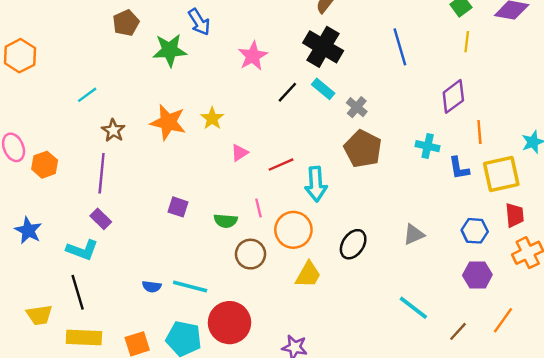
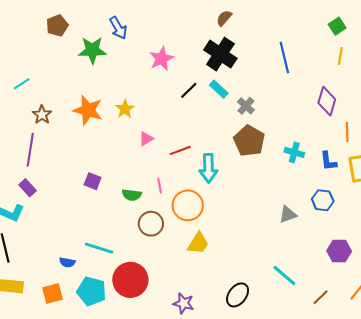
purple diamond: (453, 96) -> (327, 101), turned -40
cyan cross: (428, 146) -> (294, 152), moved
blue hexagon: (475, 231) -> (323, 200), moved
black ellipse: (353, 244) -> (238, 295), moved
blue semicircle: (152, 287) -> (67, 262), moved

